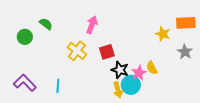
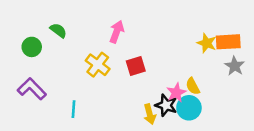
orange rectangle: (186, 23) -> (228, 42), moved
black star: (120, 70) -> (166, 105), moved
purple L-shape: (25, 83) -> (32, 89), moved
cyan circle: (131, 85) -> (189, 108), moved

